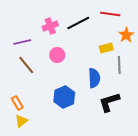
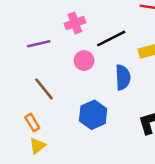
black line: (78, 23) -> (111, 39), moved
brown line: (26, 65) -> (44, 89), moved
blue semicircle: (94, 78) -> (123, 77), moved

